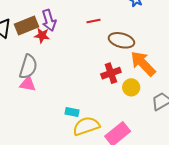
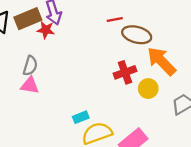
red line: (93, 21) -> (115, 20), moved
gray semicircle: (28, 67) -> (30, 66), size x0.7
cyan rectangle: (72, 112) -> (81, 117), turned -32

